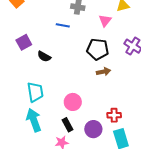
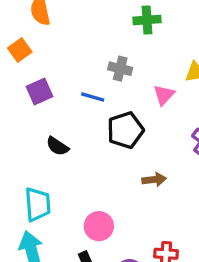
purple square: (24, 42) -> (39, 92), moved
black pentagon: (98, 49) -> (125, 130), moved, turned -30

